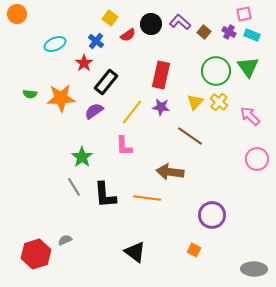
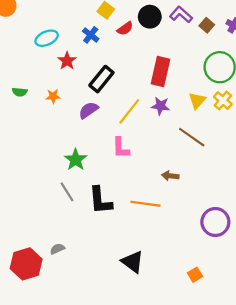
red star: (84, 63) -> (67, 61), moved
orange star: (61, 98) -> (53, 96), size x0.5
brown arrow: (170, 172) -> (170, 176), size x0.6
orange square: (194, 250) -> (195, 275), moved, turned 32

